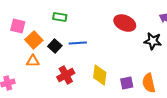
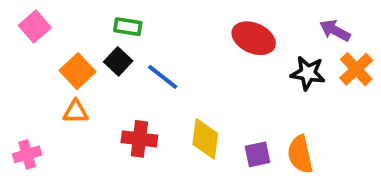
pink square: (18, 26) -> (35, 27), moved, turned 35
blue line: (78, 43) -> (163, 77), turned 42
black square: (55, 46) -> (118, 61), moved
red cross: (66, 75) -> (139, 139), turned 36

